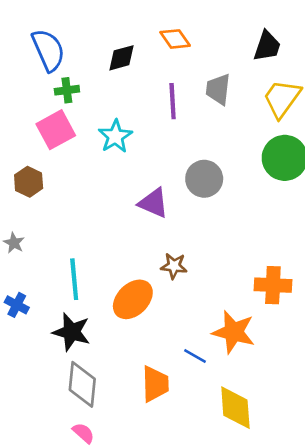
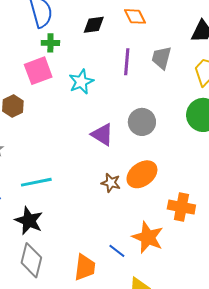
cyan line: (74, 279) -> (36, 182), turned 76
orange ellipse: (133, 299) -> (142, 174), moved

